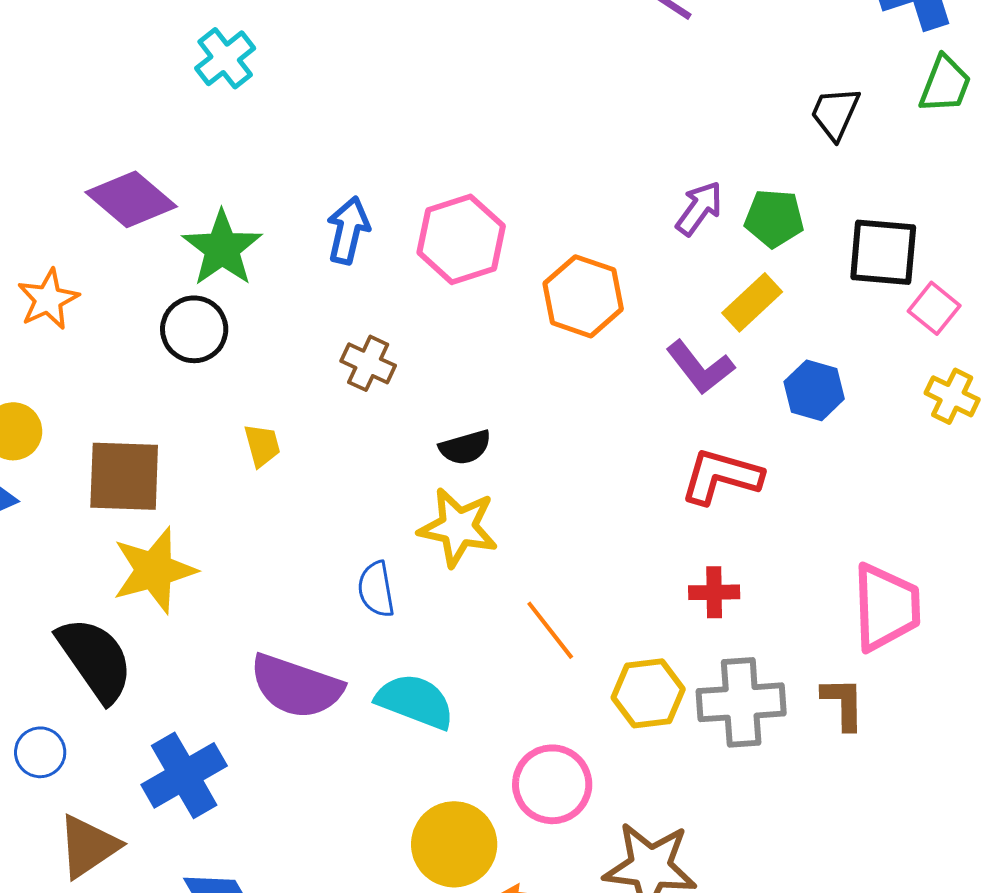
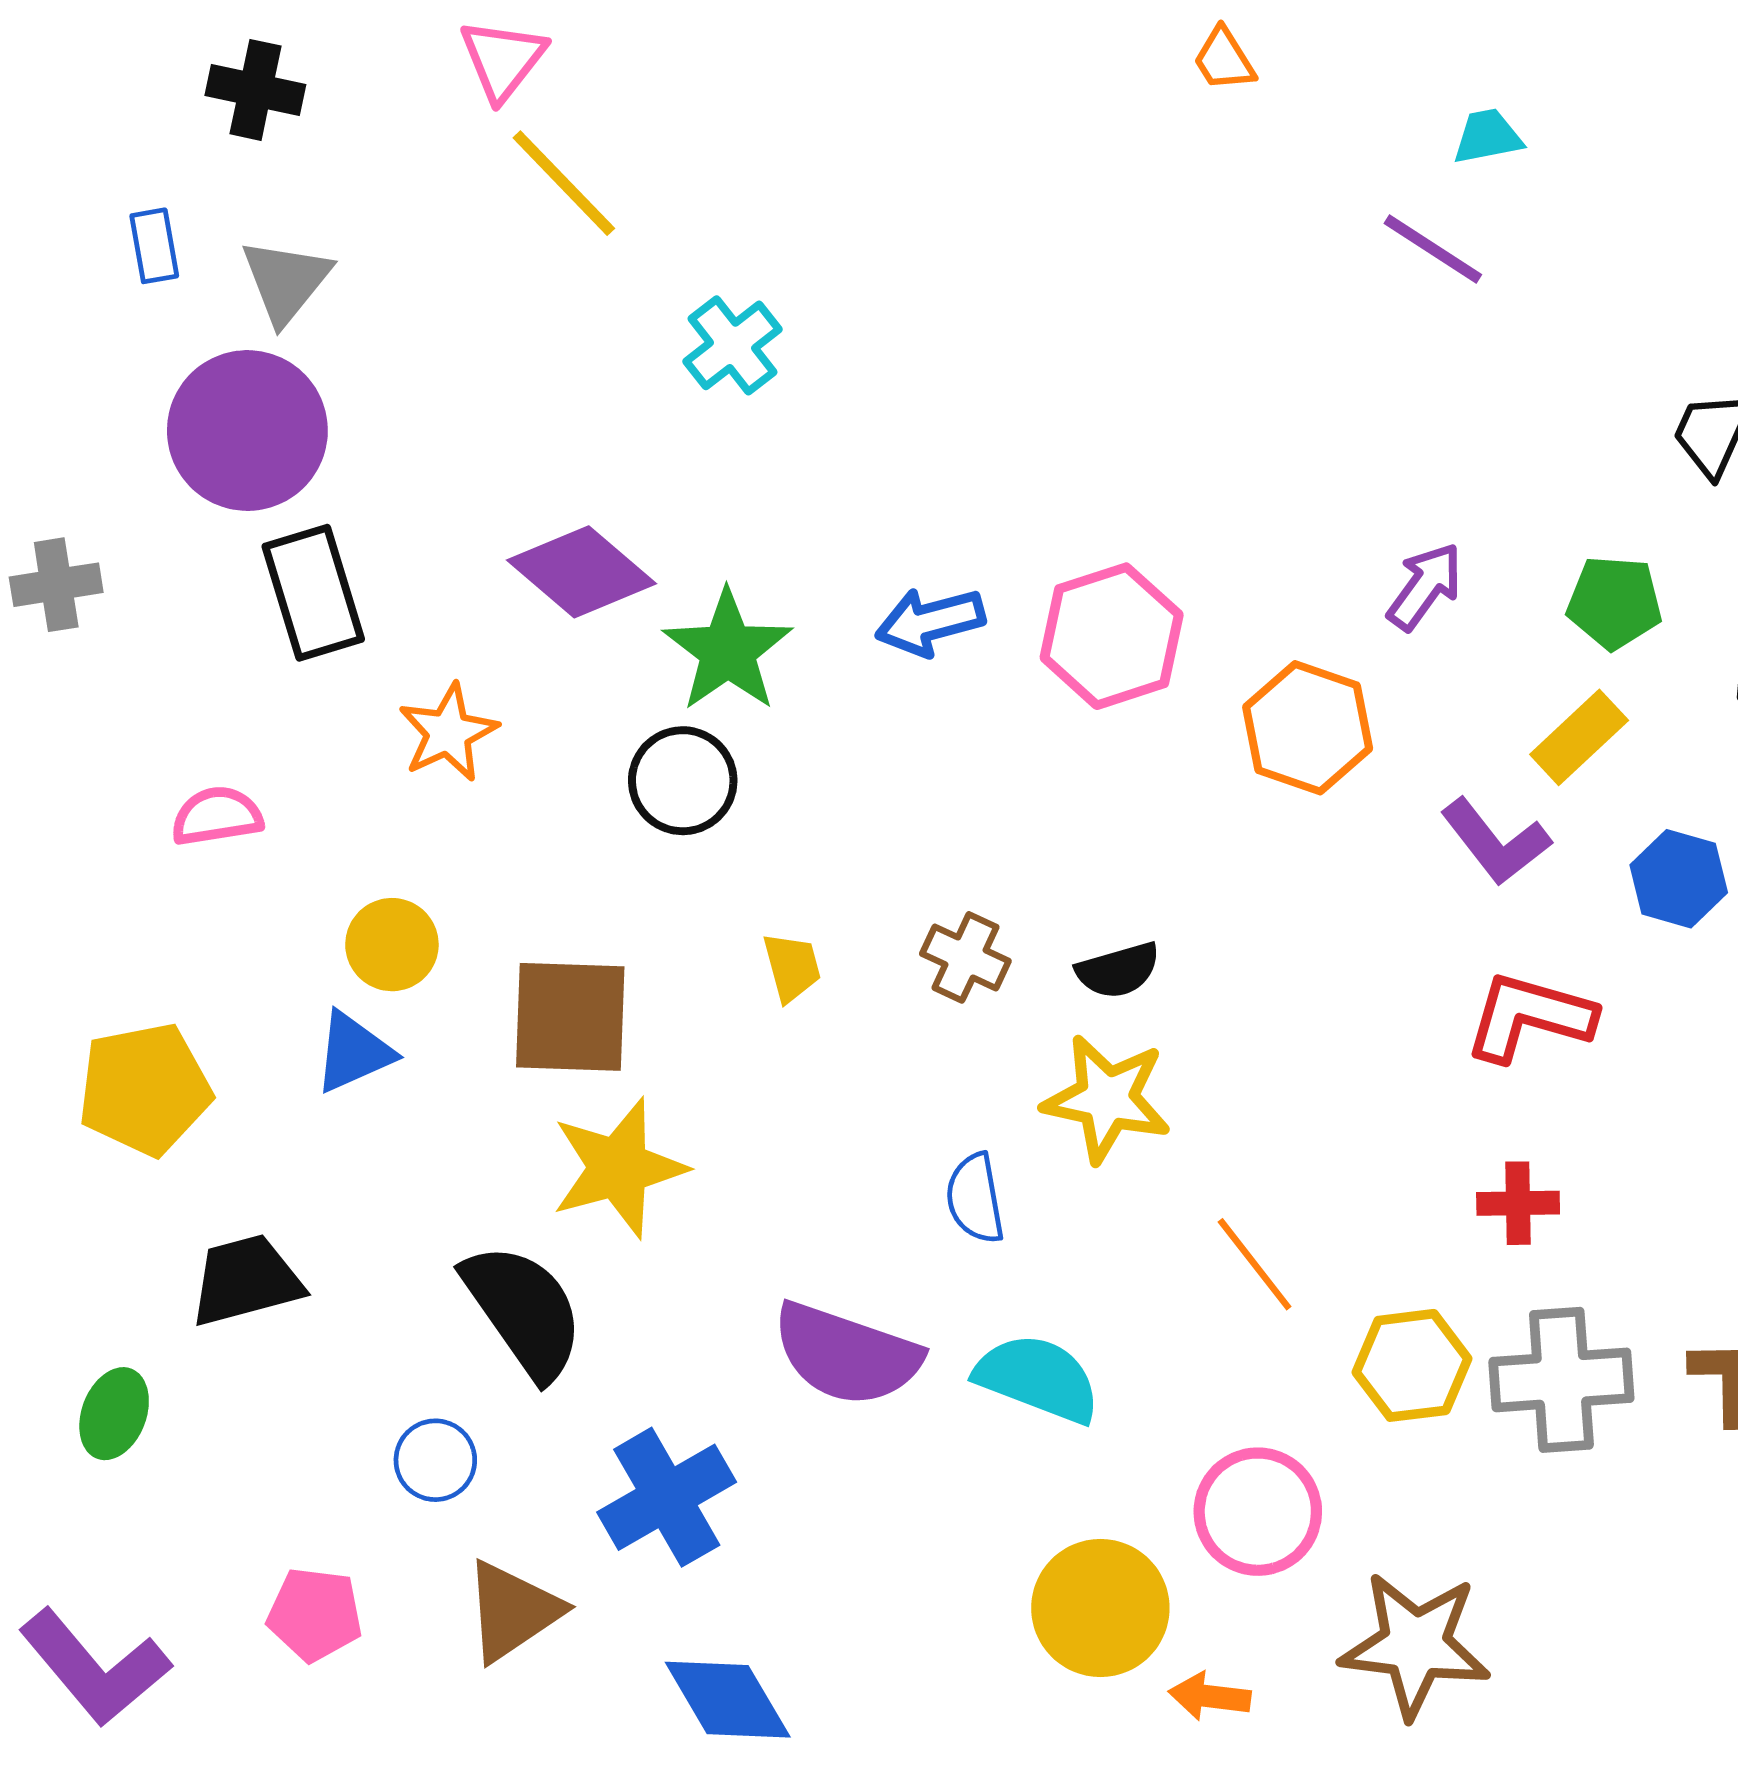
purple arrow: (699, 208) -> (1425, 586), moved
blue arrow: (348, 230) -> (930, 622), turned -118
brown cross: (368, 363) -> (965, 957), moved

